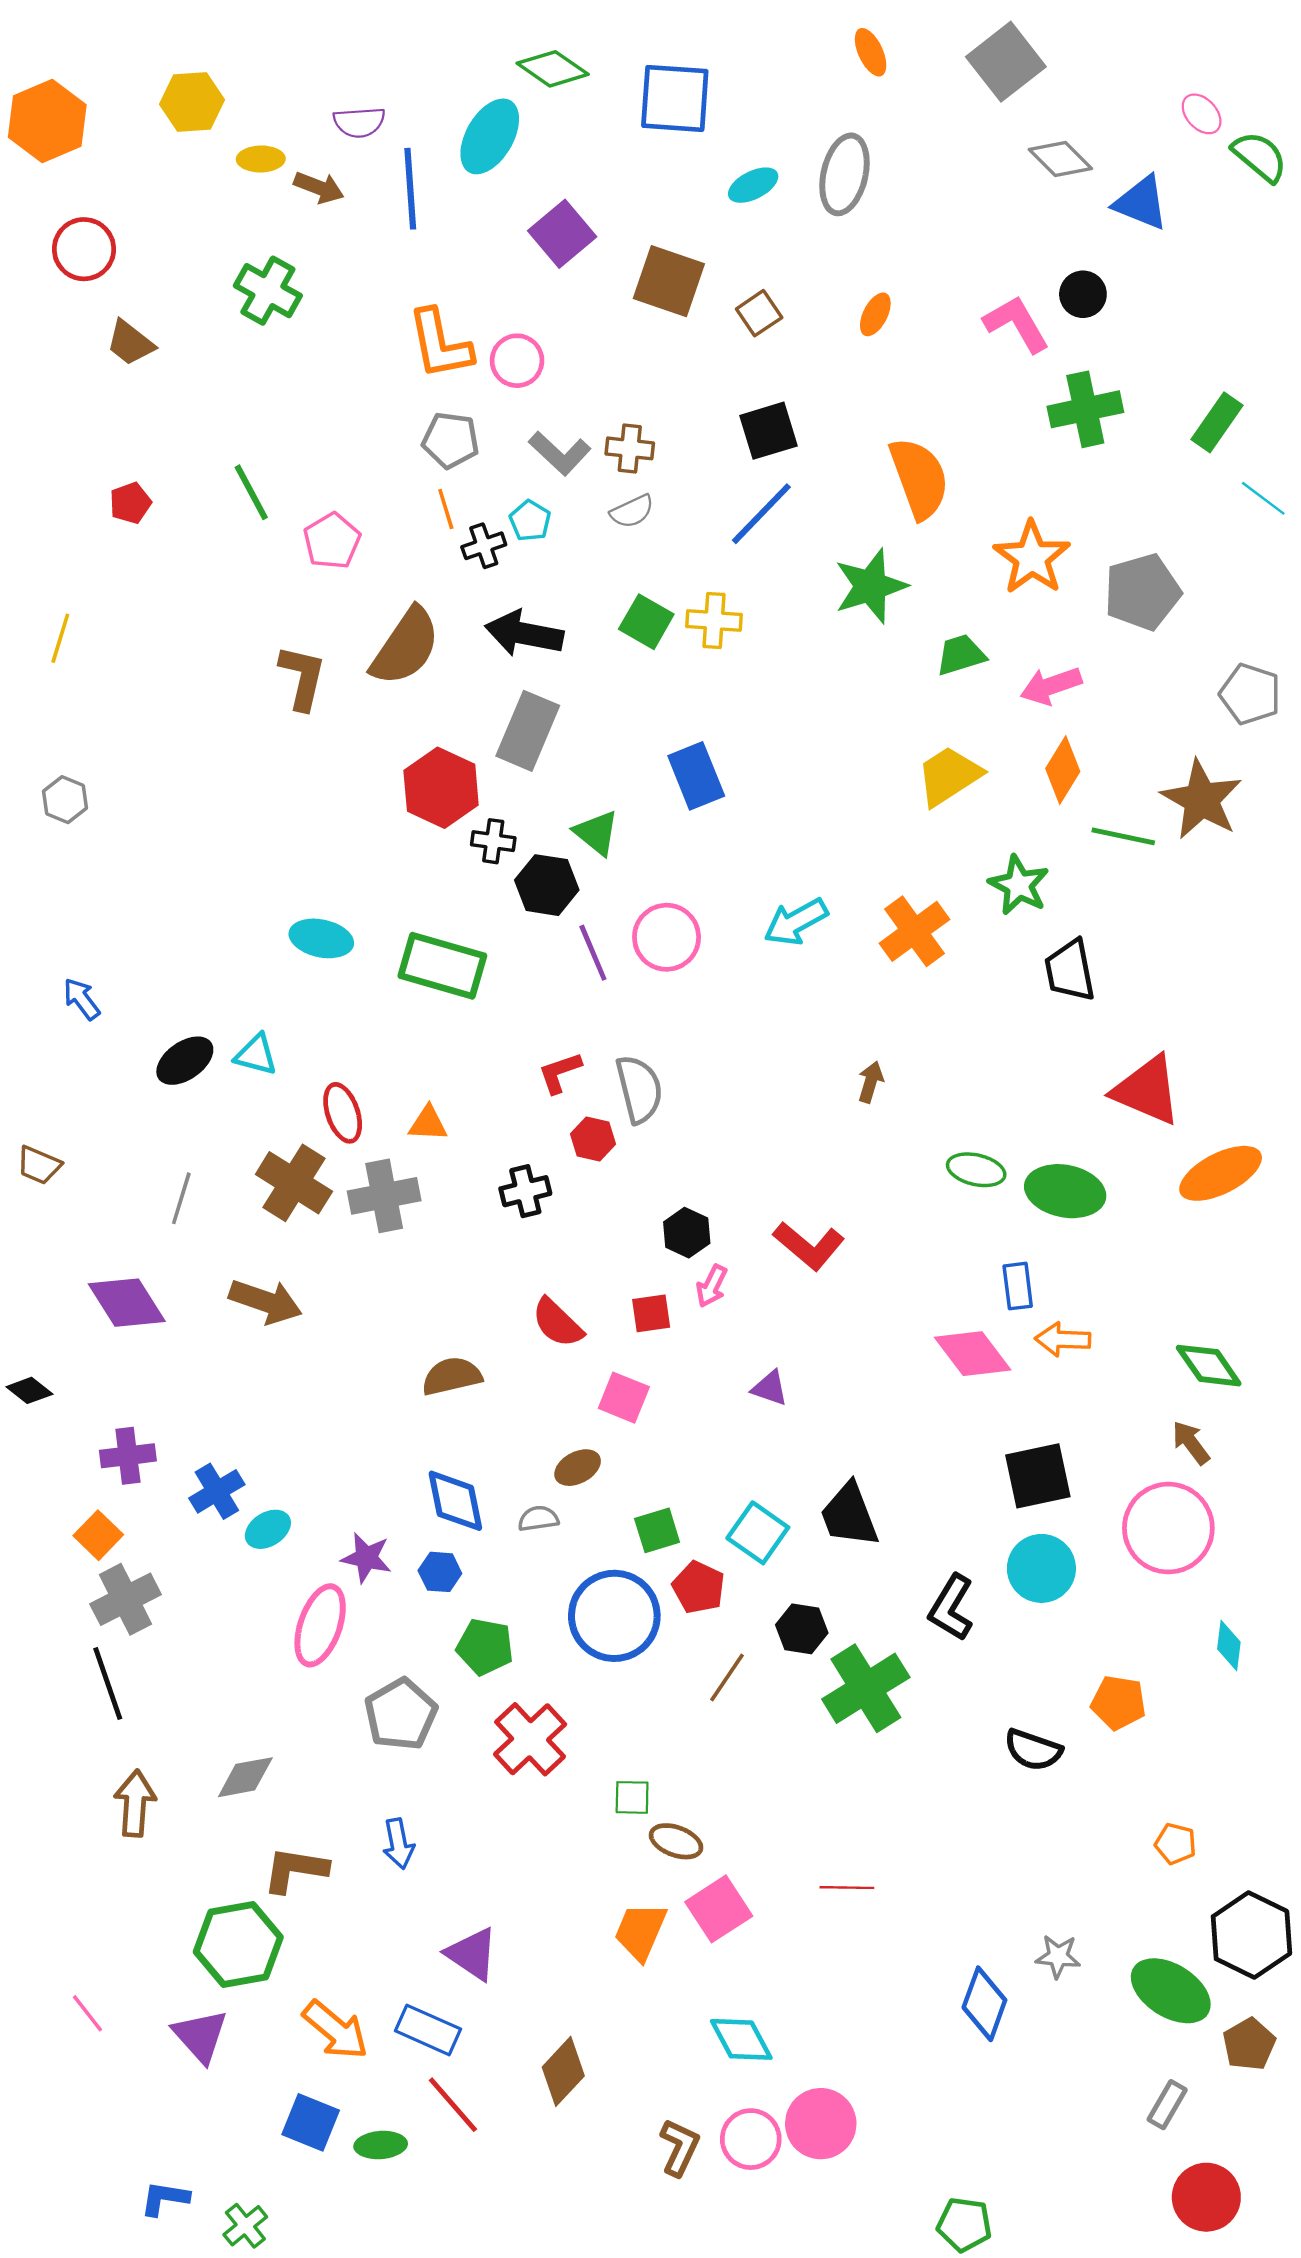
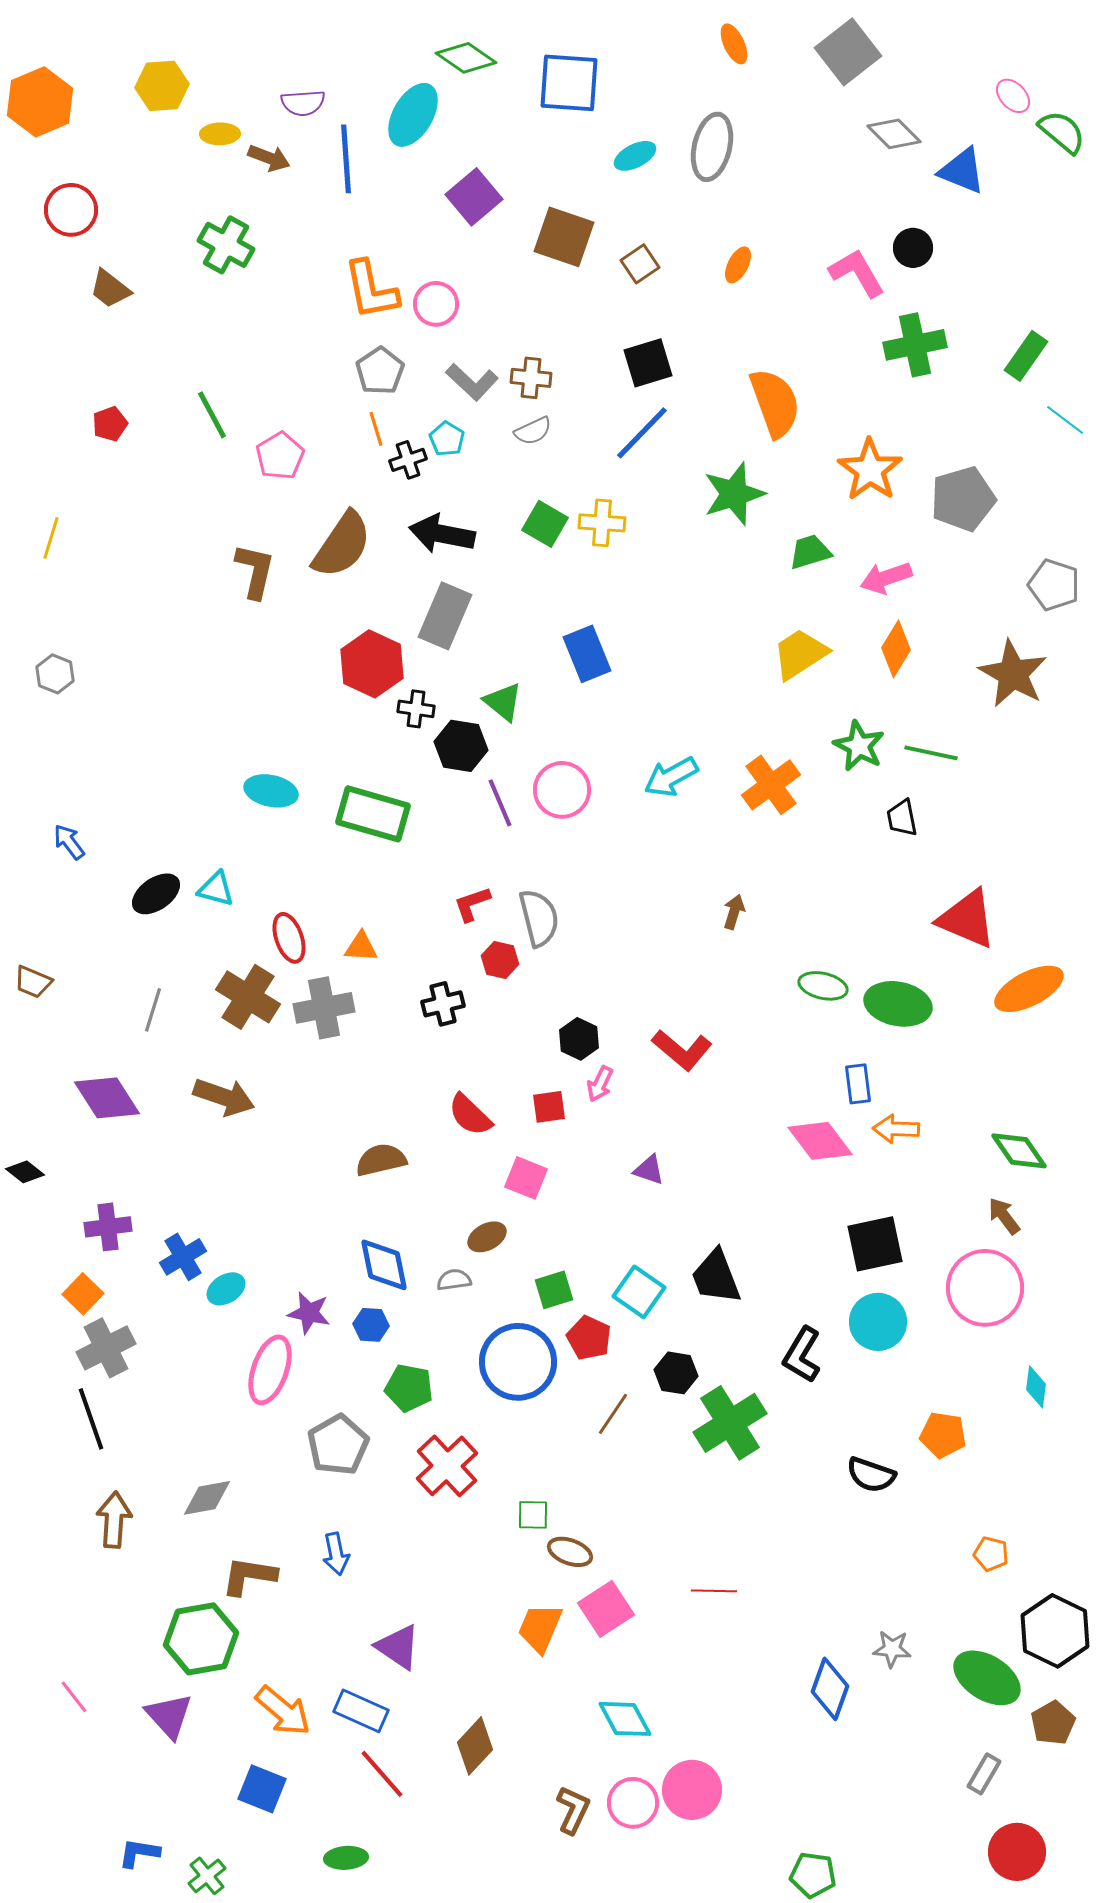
gray pentagon: (451, 440) -> (380, 371), turned 30
green line: (1123, 836) -> (931, 753), moved
black trapezoid: (1070, 970) -> (902, 818), size x0.7
green ellipse: (381, 2145) -> (346, 1858), moved

